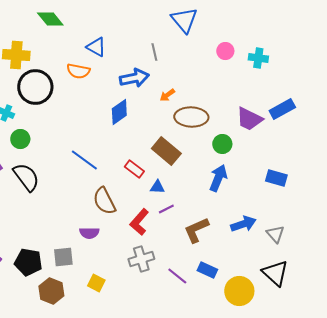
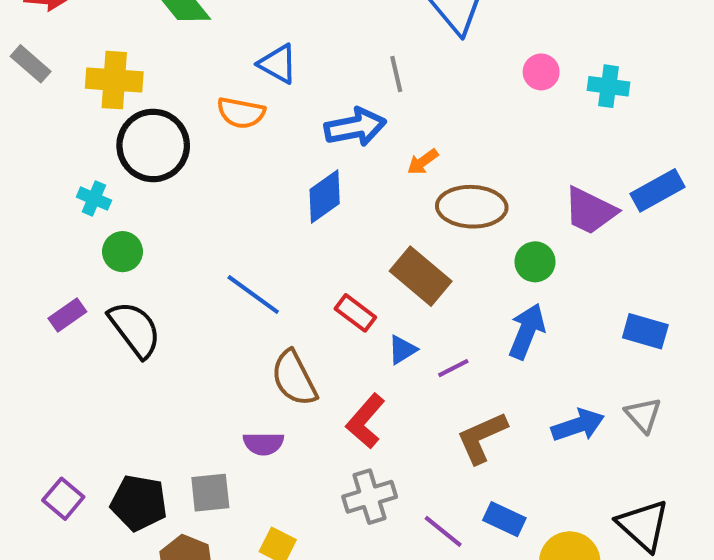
blue triangle: (157, 187) -> (402, 350), turned -35
purple line: (166, 209) -> (453, 368), moved
gray triangle: (275, 234) -> (643, 415), moved

